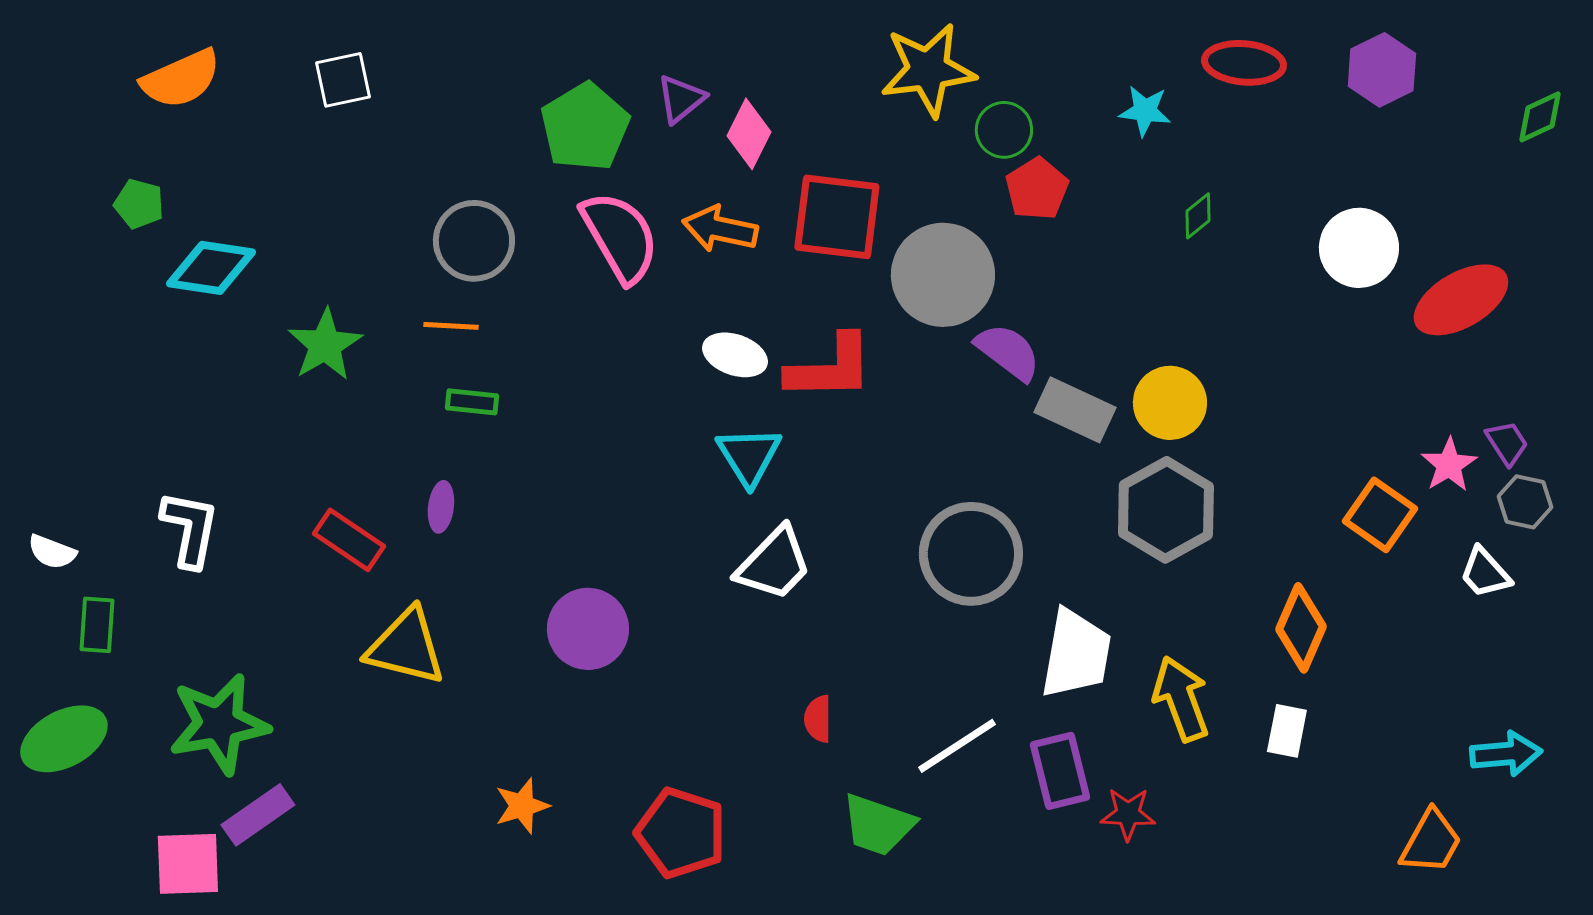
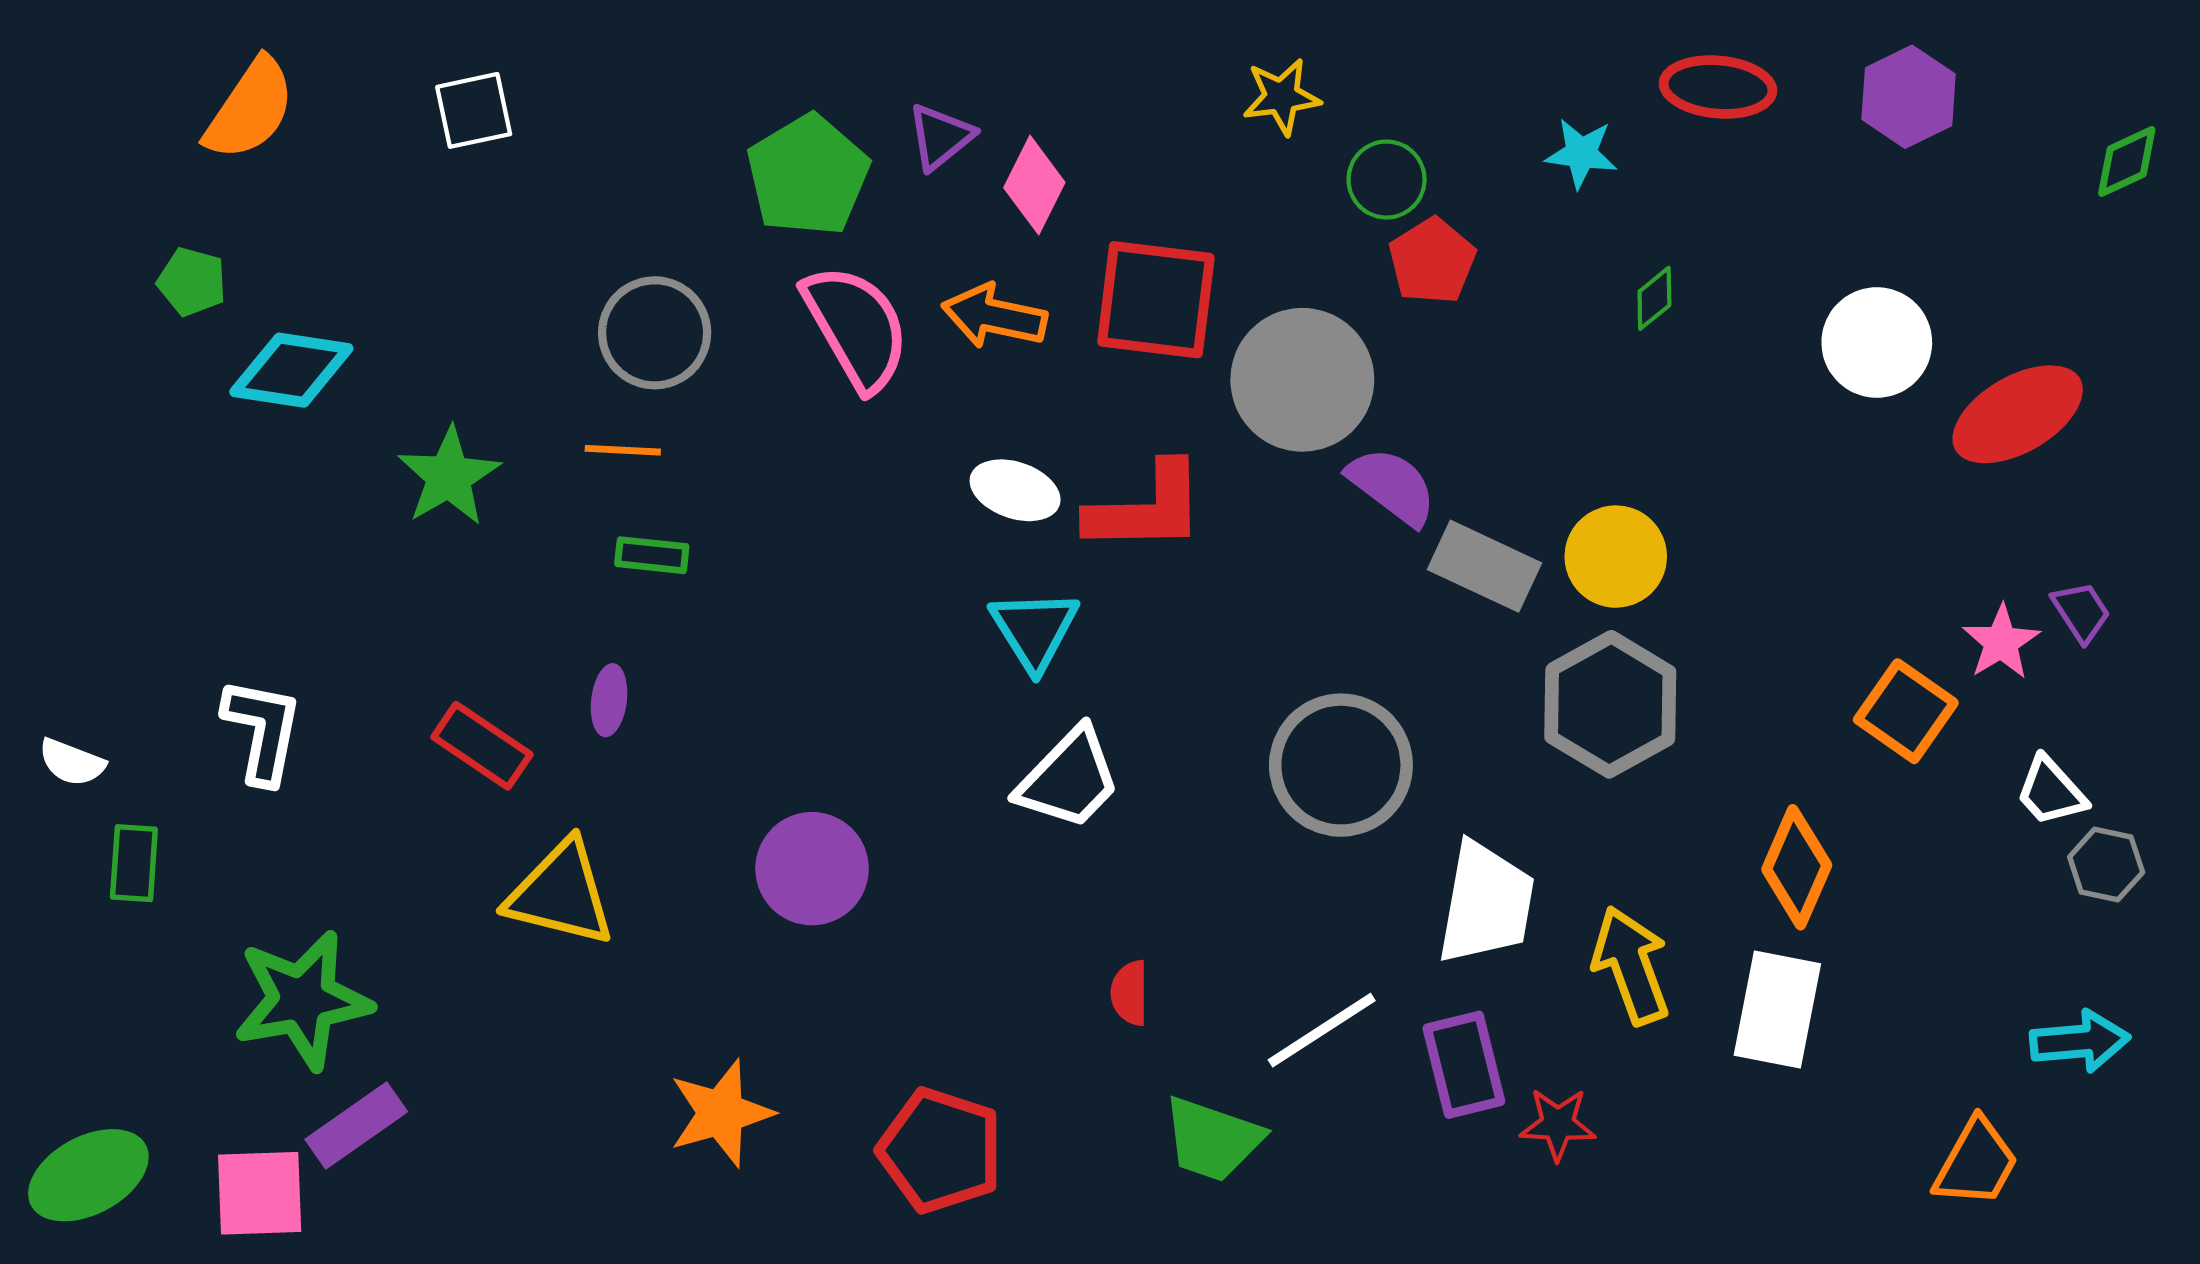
yellow star: (928, 70) -> (1282, 97), size x0.6
orange semicircle: (181, 79) -> (250, 109), turned -32
gray hexagon: (1525, 502) -> (2106, 865), moved
white rectangle: (1287, 731) -> (1777, 1010), size x1.6
green ellipse: (64, 739) -> (88, 1175), moved
orange star: (522, 806) -> (721, 1113), size x1.4

